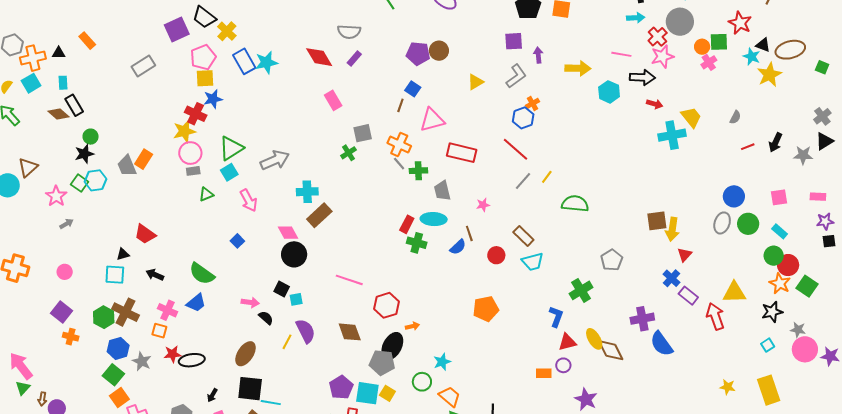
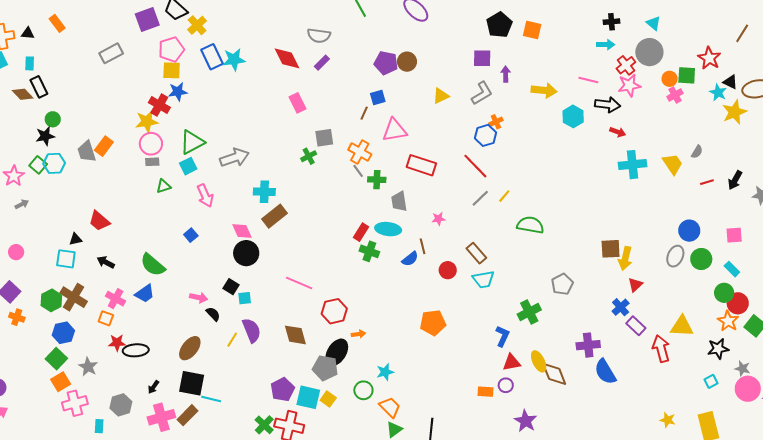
blue square: (413, 89) -> (378, 98), turned 35
yellow trapezoid: (691, 117) -> (673, 164), moved
gray star: (142, 361) -> (88, 367), moved

